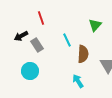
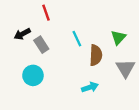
green triangle: (95, 25) -> (118, 37), moved
cyan arrow: (78, 81) -> (90, 87), turned 104

